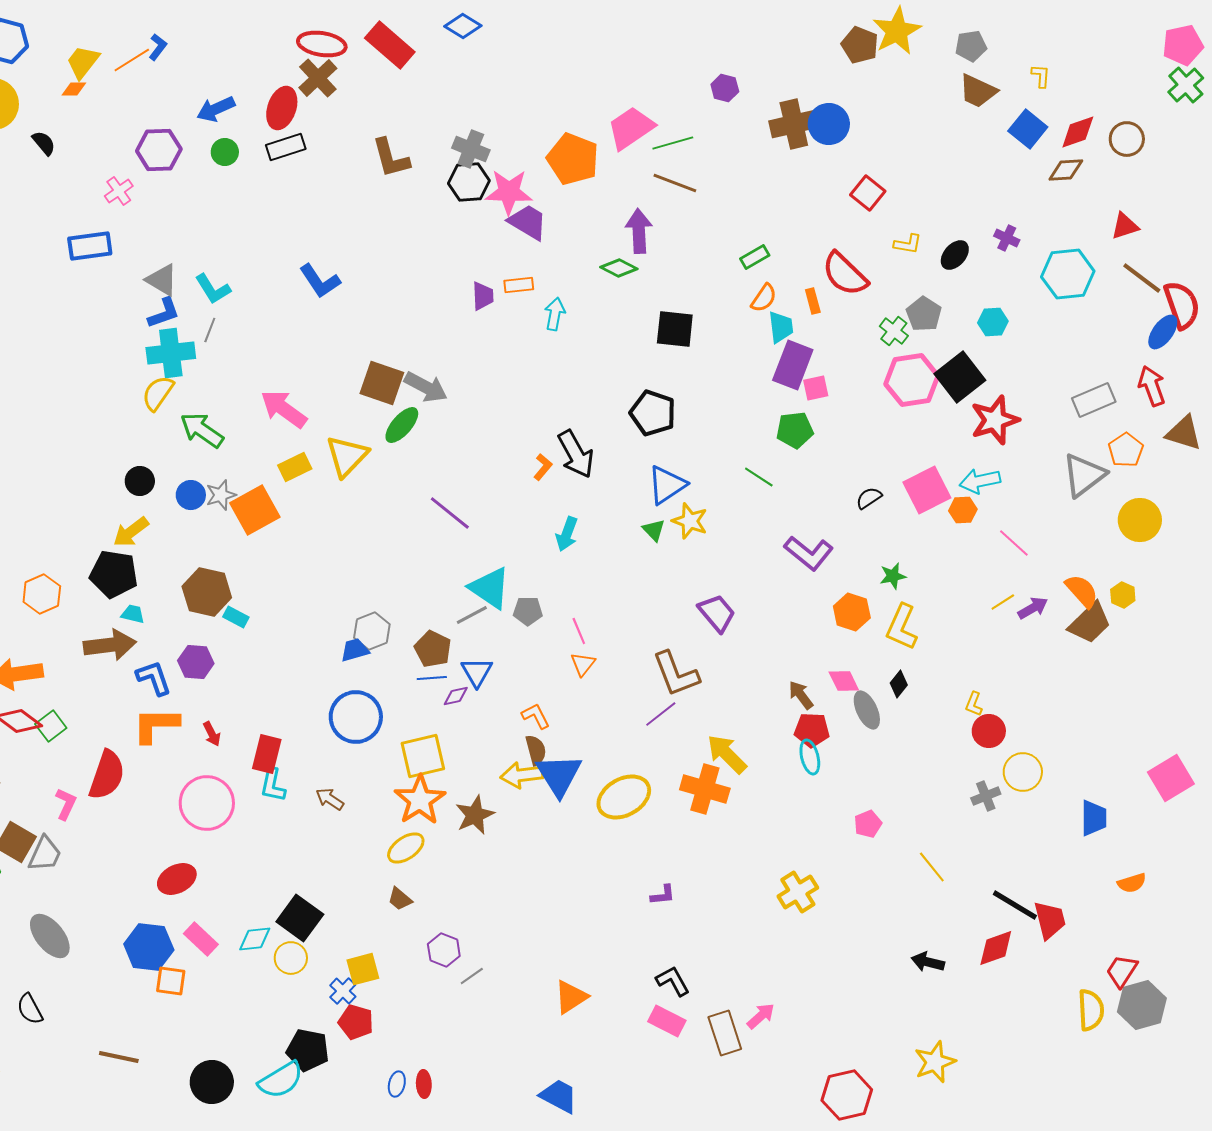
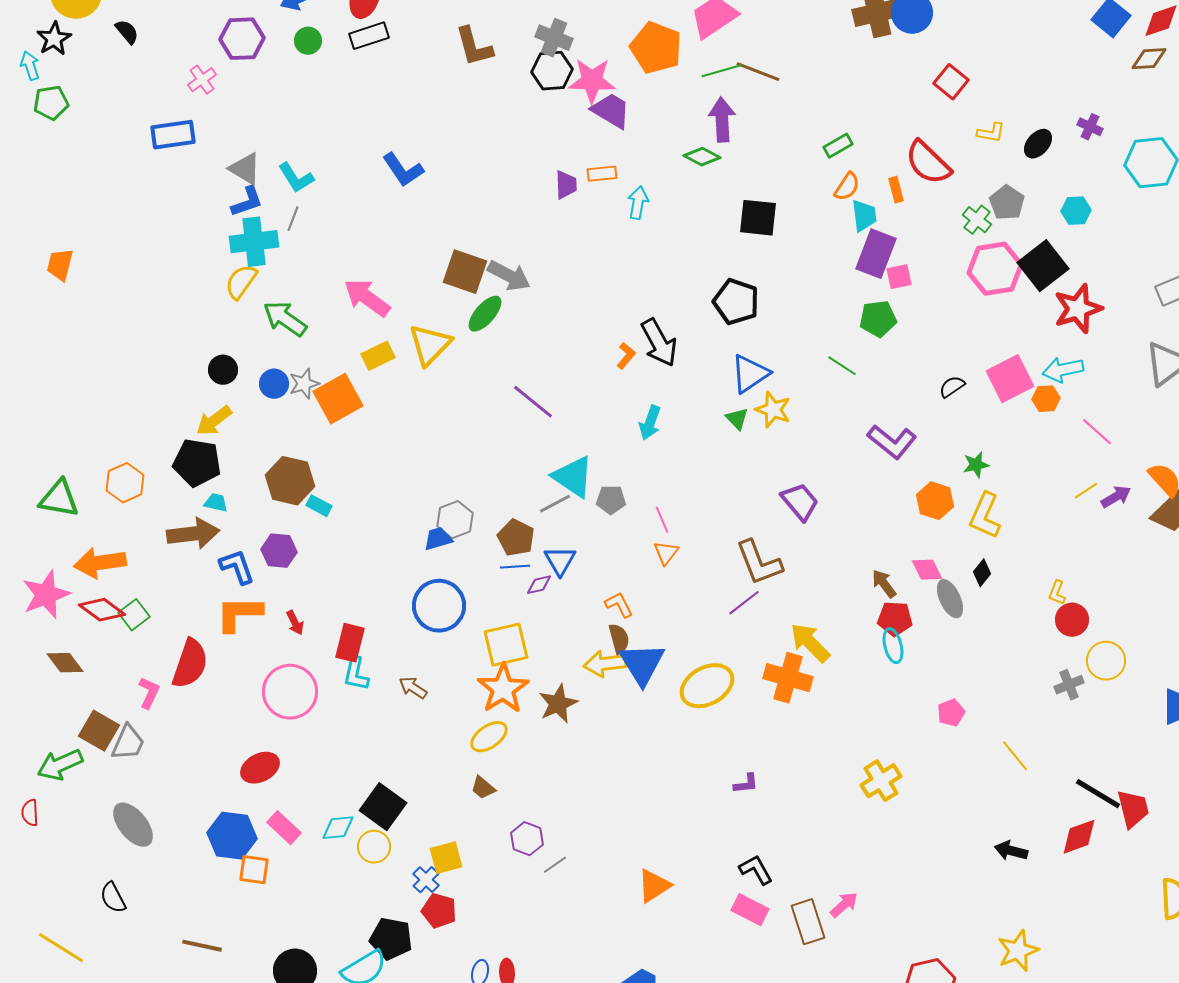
green line: (673, 143) -> (722, 71), moved

